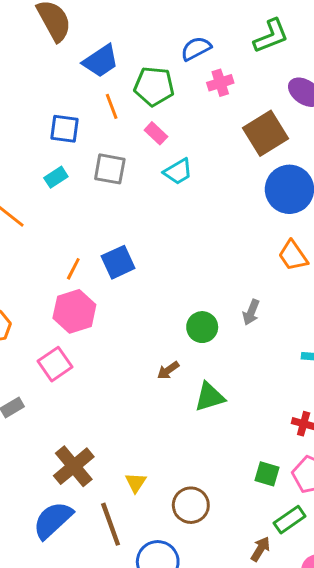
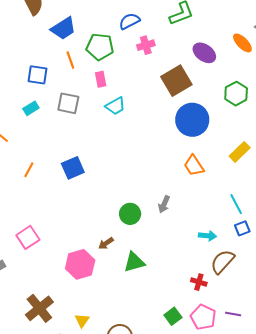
pink rectangle: (156, 133) -> (101, 79), turned 35
orange line: (73, 269) -> (29, 170), moved
pink hexagon: (74, 311) -> (80, 264), moved
green square: (267, 474) -> (173, 316), turned 36

